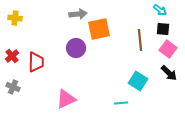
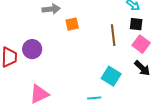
orange square: (99, 29) -> (72, 24), size x0.6
purple circle: (76, 48) -> (32, 49), moved

